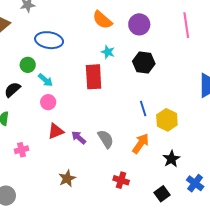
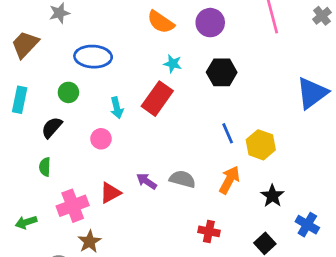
red rectangle: (94, 77) -> (157, 99), turned 45
cyan arrow: (45, 80) -> (117, 108), moved, turned 42
red triangle: (56, 131) -> (110, 193), moved
gray semicircle: (106, 139) -> (182, 179), turned -36
pink cross: (22, 150) -> (73, 206), size x1.6
brown star: (67, 178) -> (89, 242), moved

